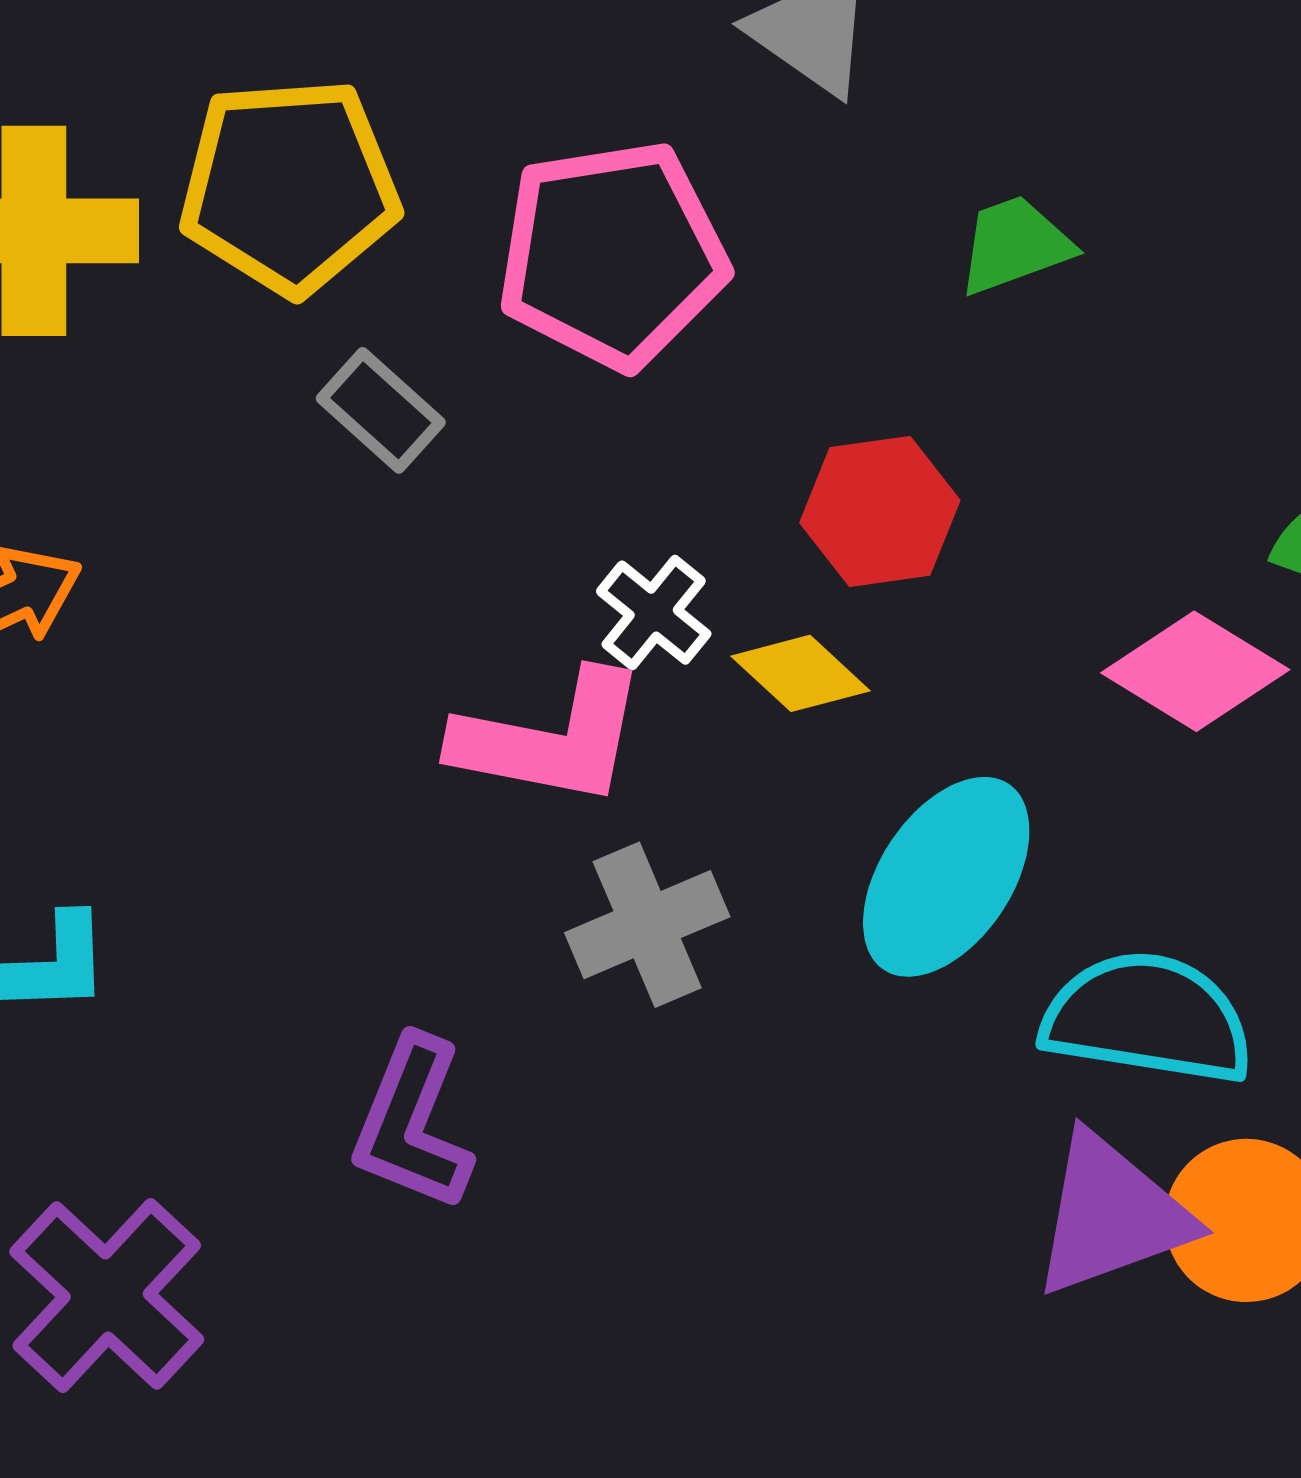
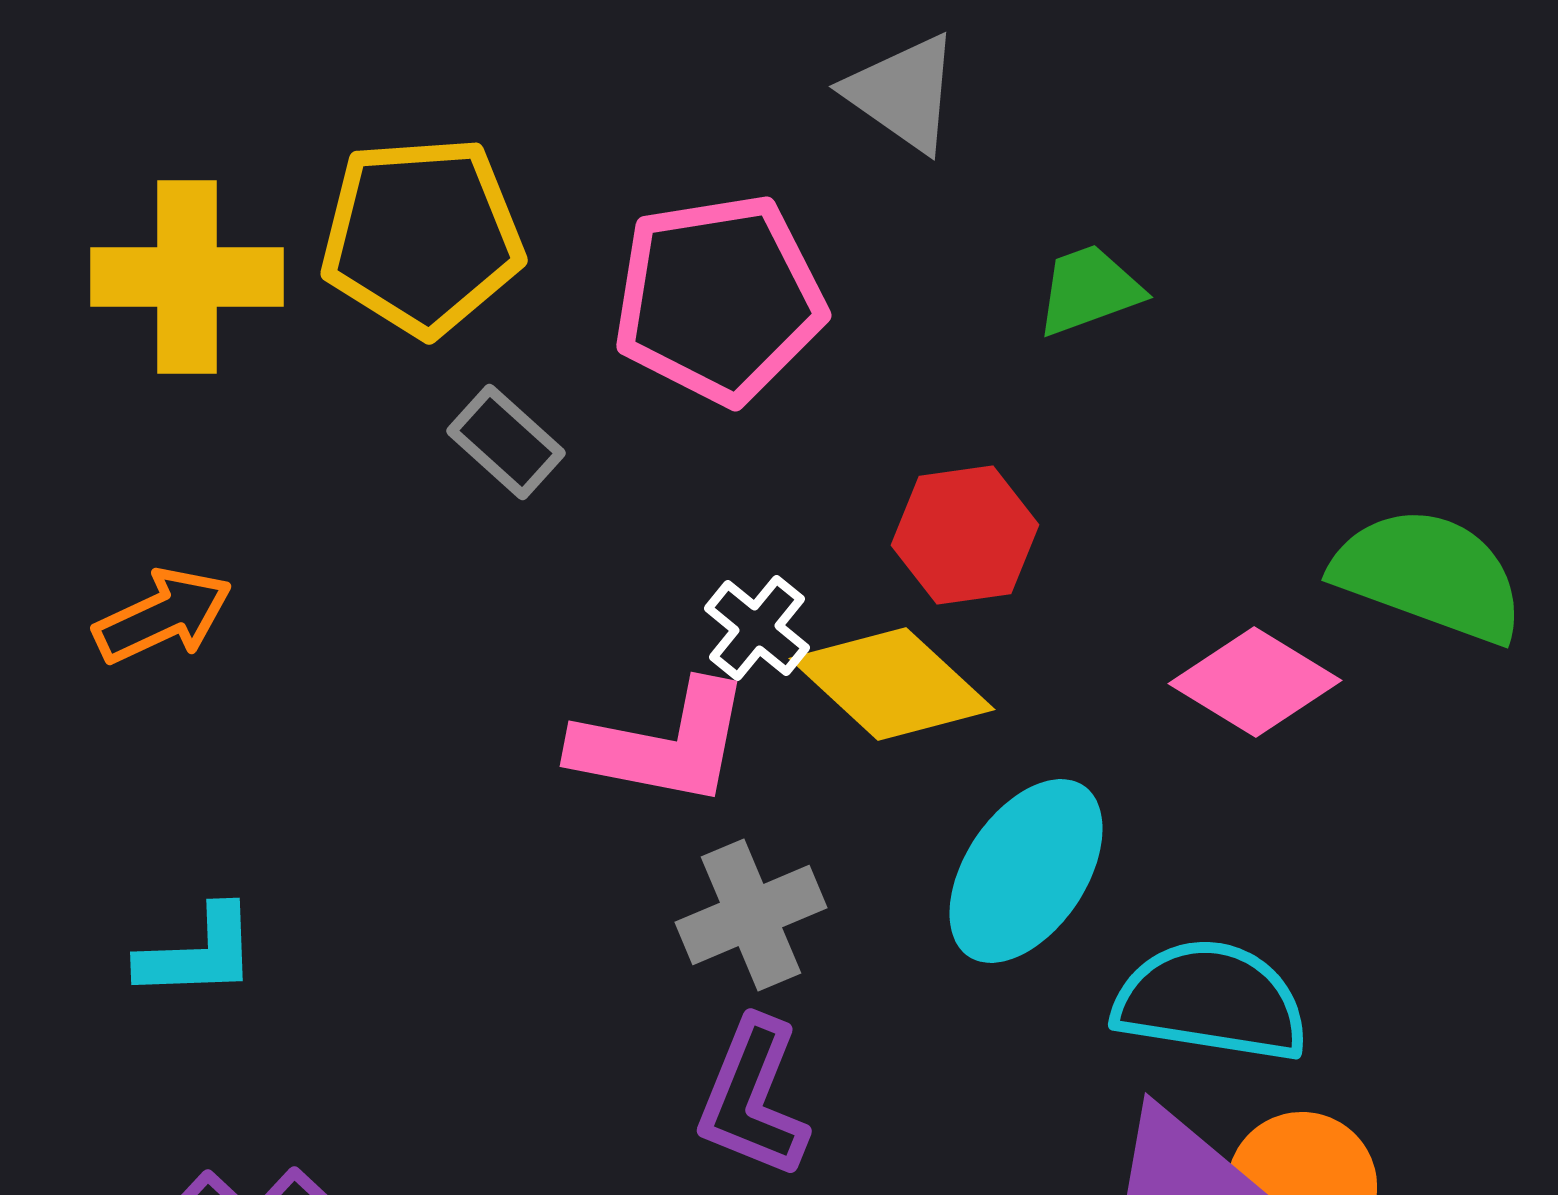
yellow diamond: (800, 673) -> (892, 684), size x1.6
purple L-shape: (412, 1124) -> (753, 1098), moved

